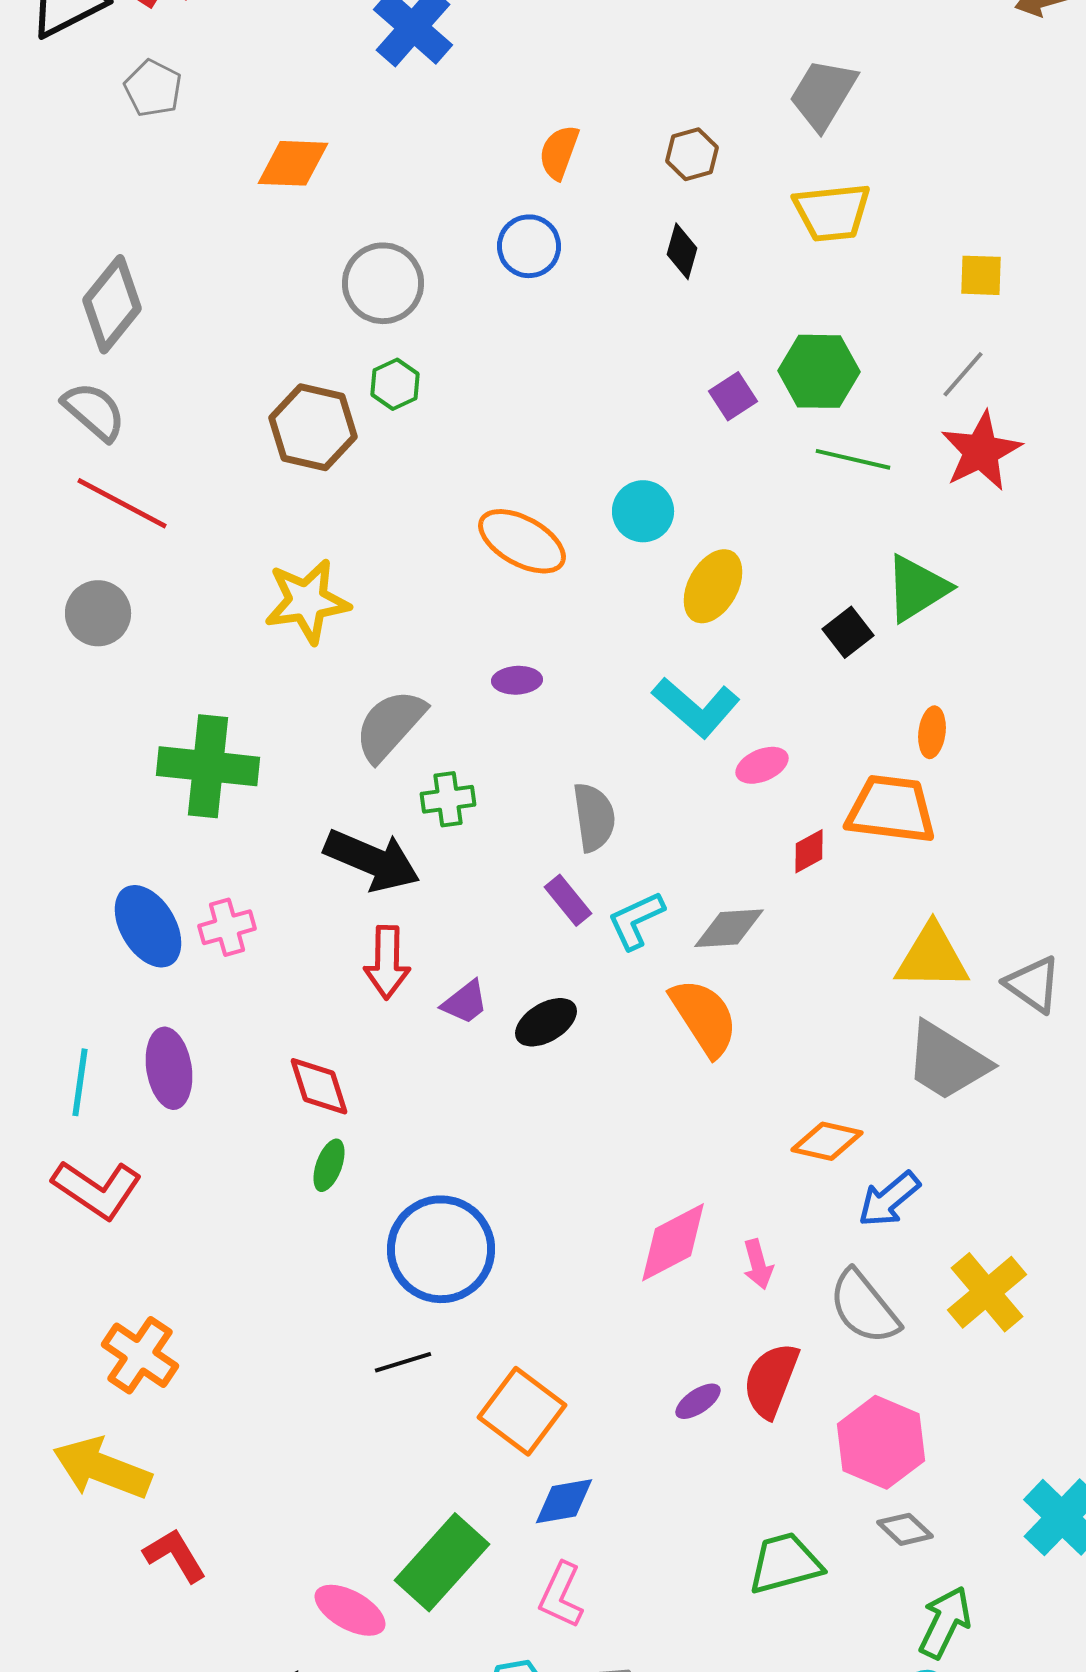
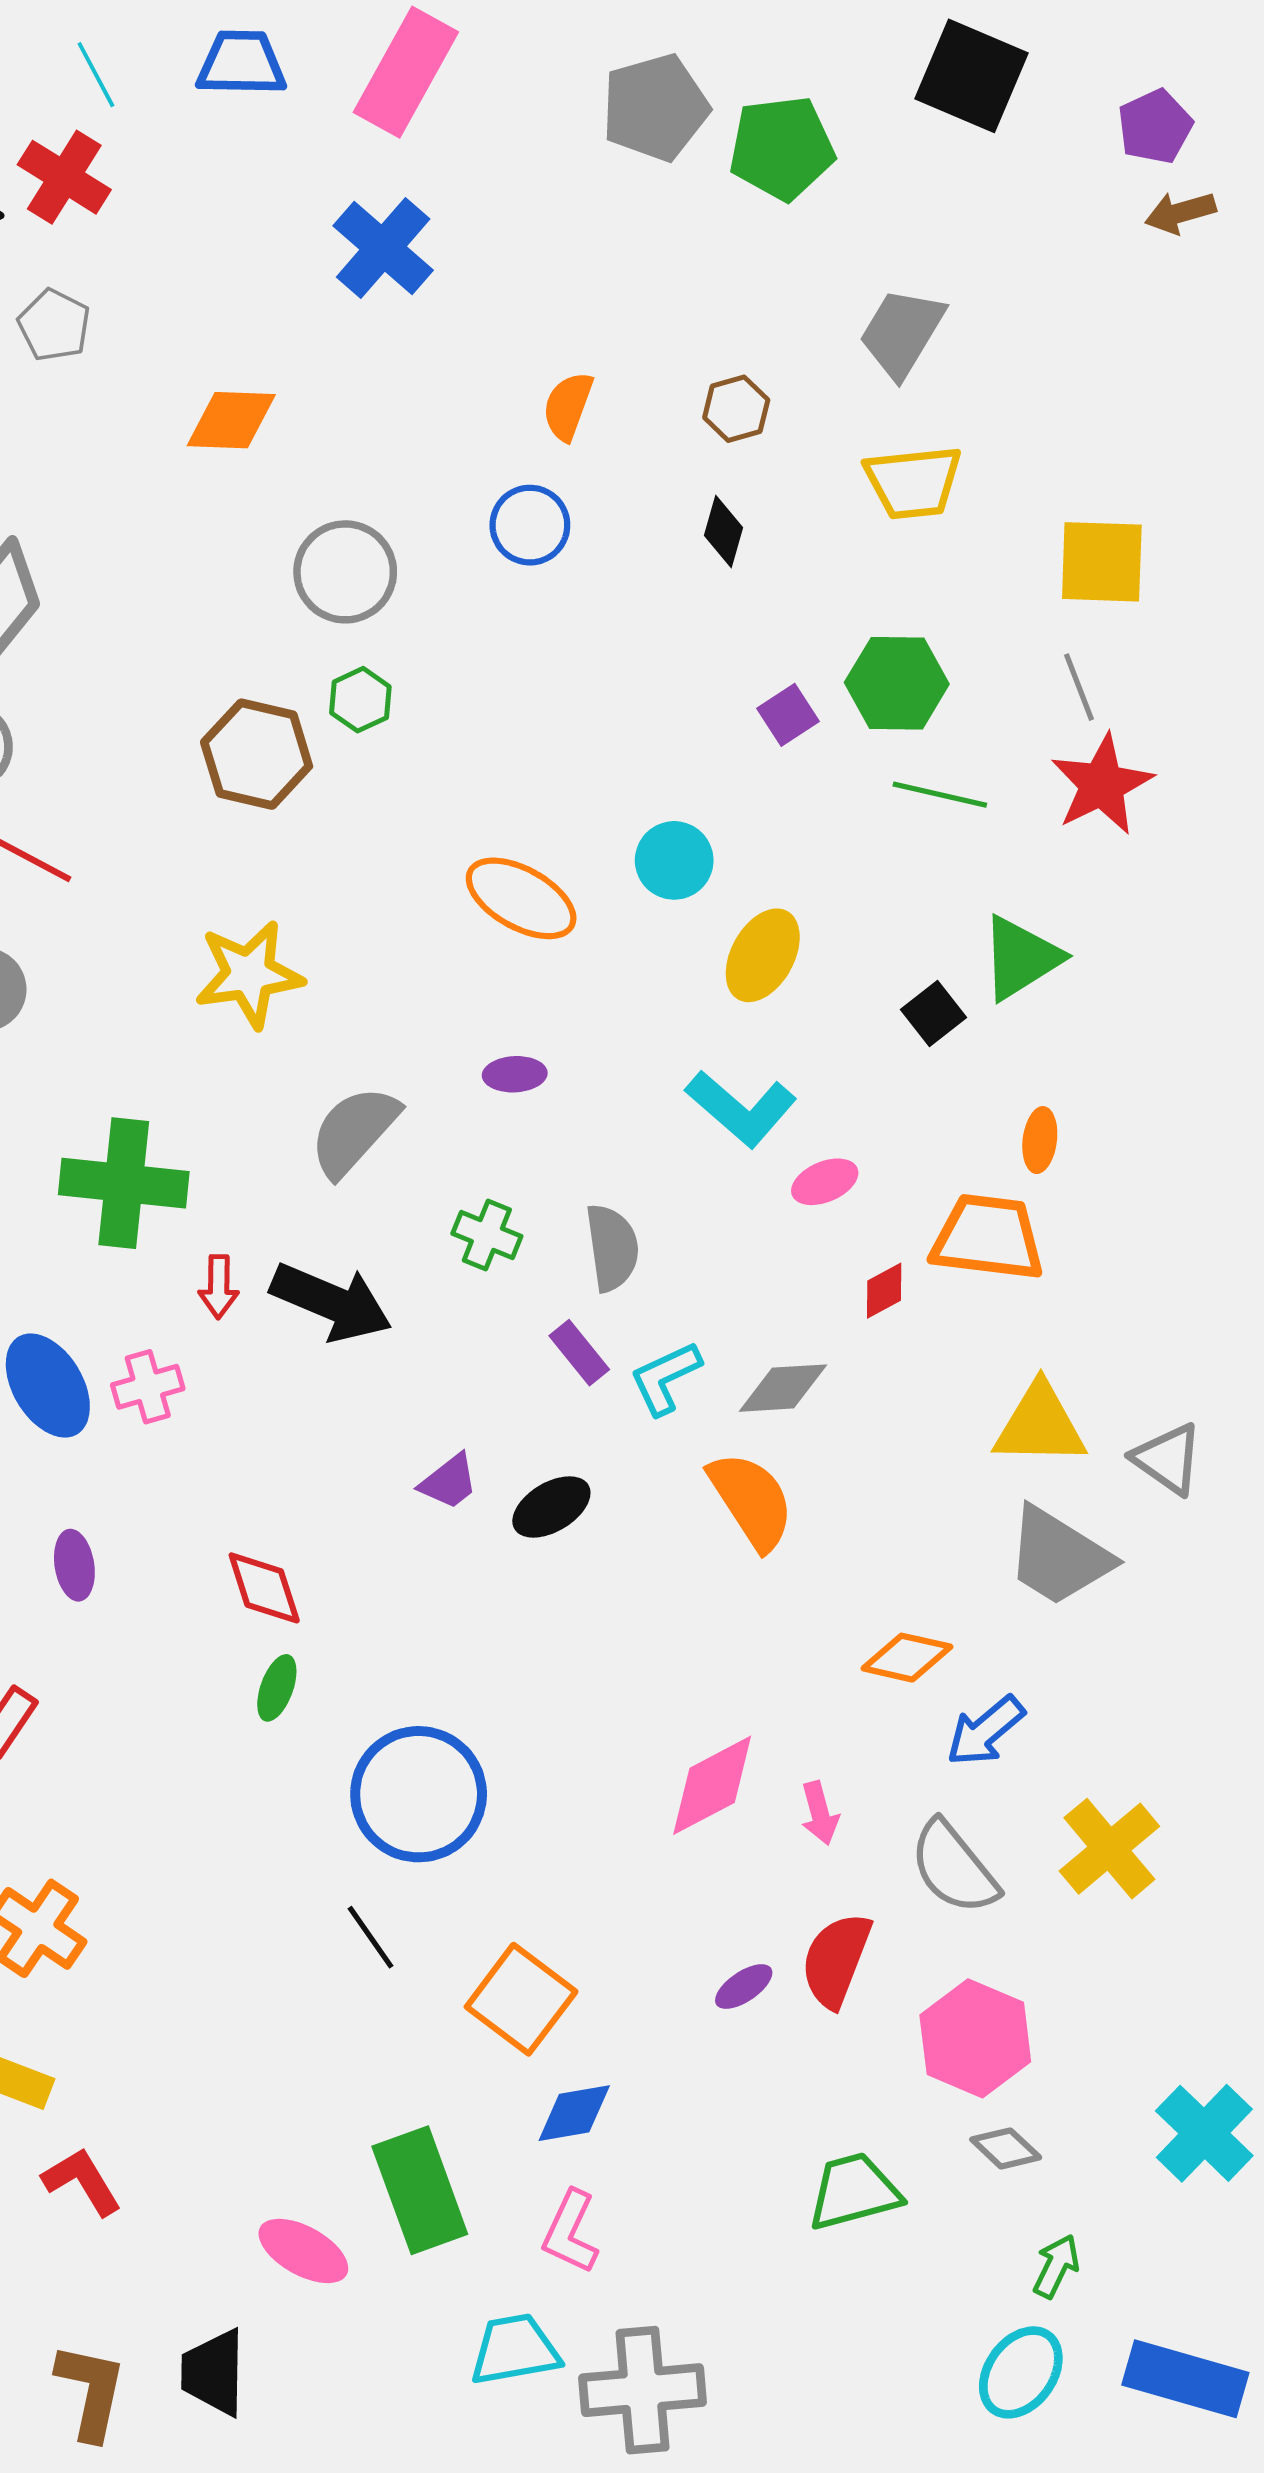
yellow square: (981, 275) -> (1102, 562), size x1.6
gray line: (963, 374) -> (1079, 687), turned -62
green cross: (448, 799) -> (487, 1235), moved, turned 30
red arrow: (387, 962) -> (219, 1287), moved, size x0.7
purple ellipse: (169, 1068) -> (74, 1565), size x0.7
black line: (403, 1362) -> (370, 1937), turned 72
green rectangle: (442, 1562) -> (420, 2190), turned -62
green arrow: (945, 1622) -> (1056, 2266), size x0.7

